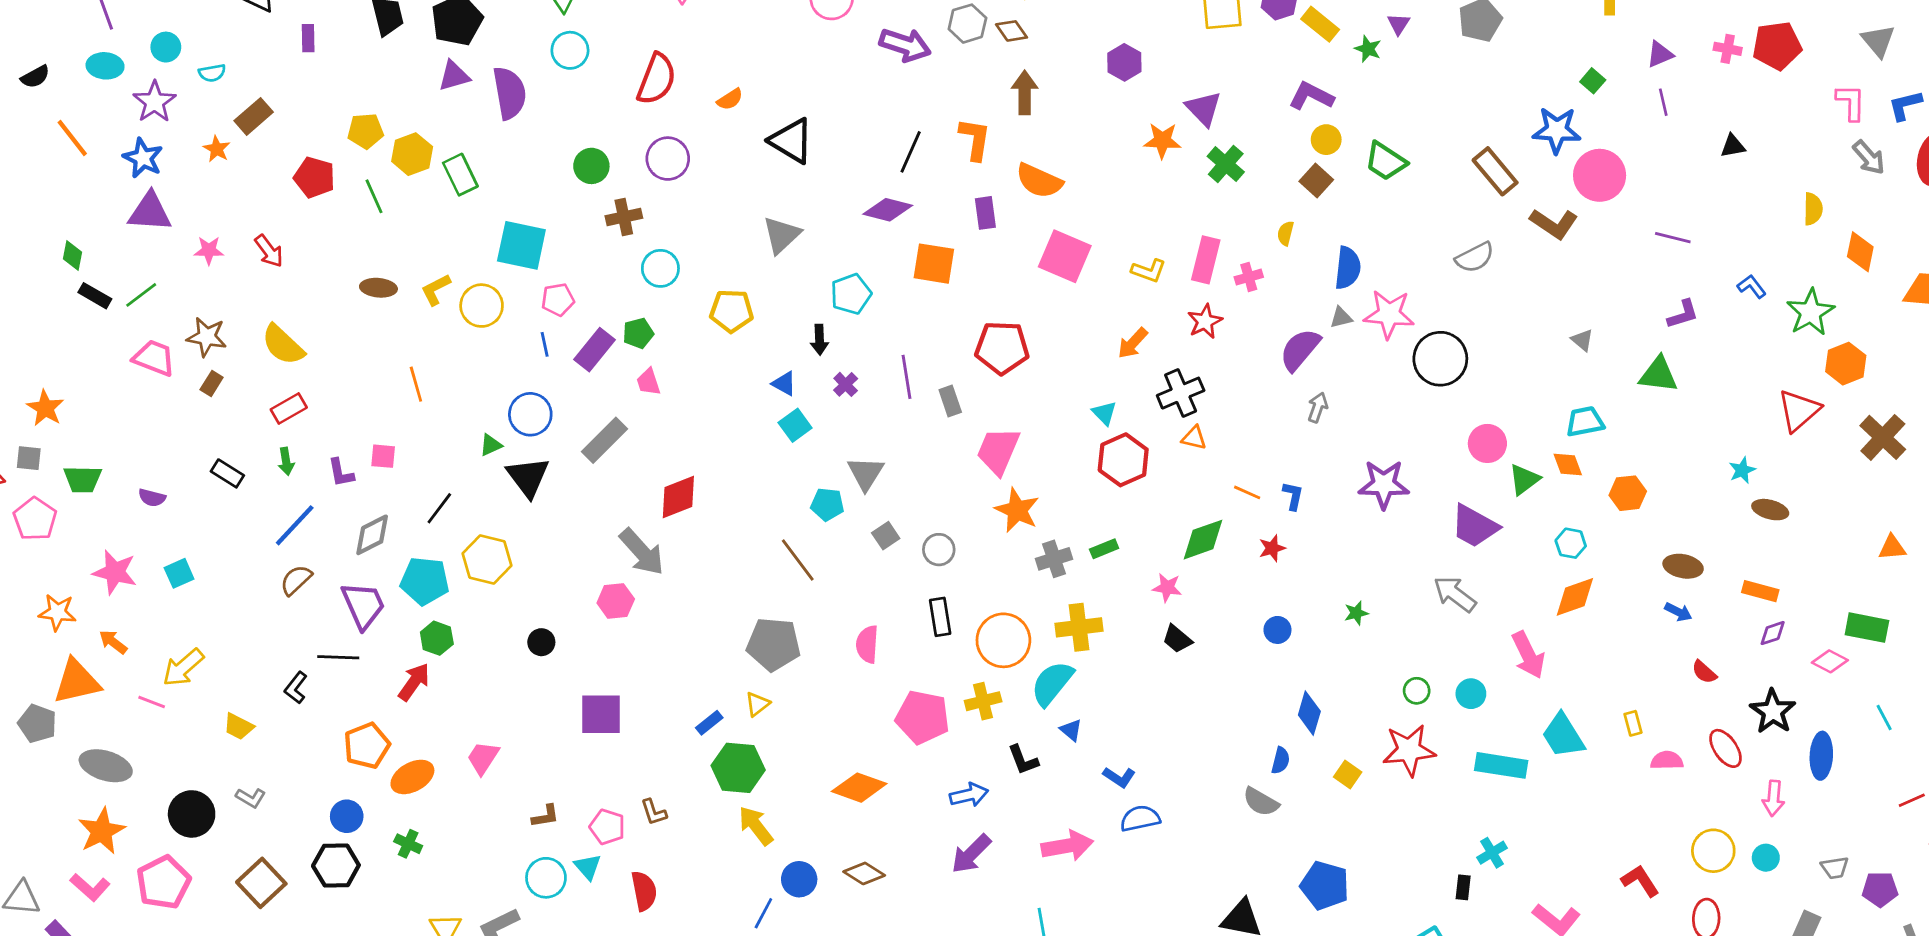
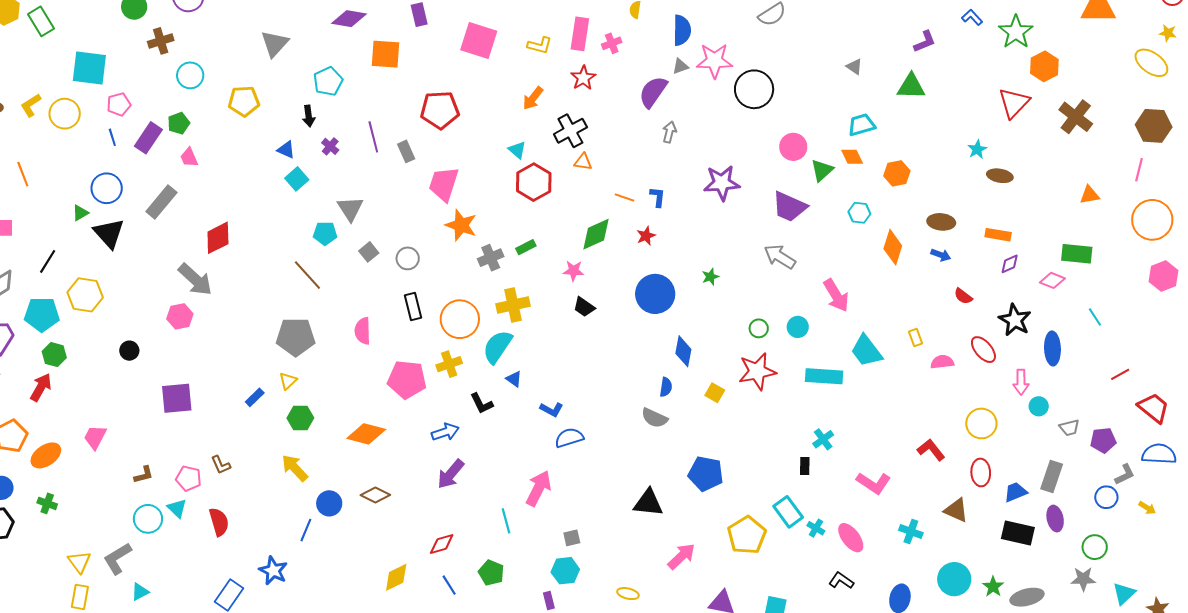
orange diamond: (1575, 597) -> (893, 247), moved, turned -48
blue circle: (1277, 630) -> (655, 294), size x2.0
green hexagon: (738, 768) -> (300, 418), moved, size x0.7
pink arrow: (1067, 846) -> (538, 488), moved, turned -48
cyan circle: (1766, 858) -> (1039, 406), moved

